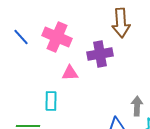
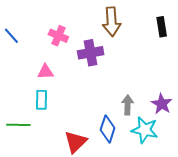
pink cross: (57, 37) -> (58, 36), moved, size x0.7
pink triangle: (70, 73) -> (45, 72), moved

